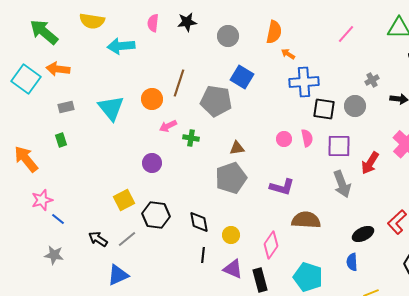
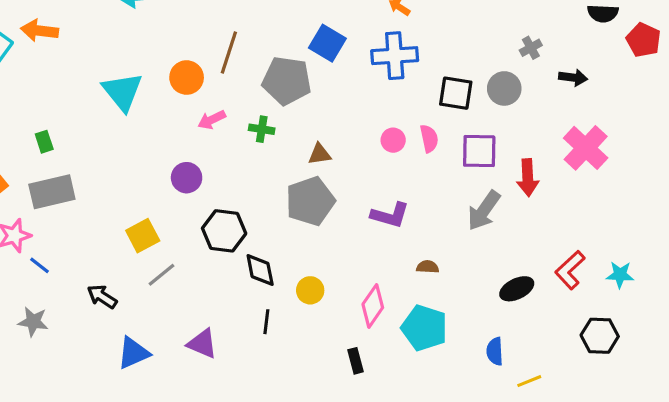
blue cross: (304, 82) -> (395, 56), moved
gray rectangle: (66, 107) -> (52, 192), moved, size x1.8
green cross: (191, 138) -> (262, 129), moved
red arrow: (370, 163) -> (528, 178), turned -35
gray arrow: (342, 184) -> (484, 211), turned 56
black hexagon: (156, 215) -> (224, 231), moved
brown semicircle: (306, 220) -> (428, 267), size x0.5
gray line: (127, 239) -> (162, 275), moved
blue semicircle: (352, 262) -> (495, 351), moved
purple triangle: (233, 269) -> (202, 344), moved
cyan pentagon: (308, 277) -> (424, 328), moved
black rectangle: (260, 280) -> (356, 361), size x0.7

